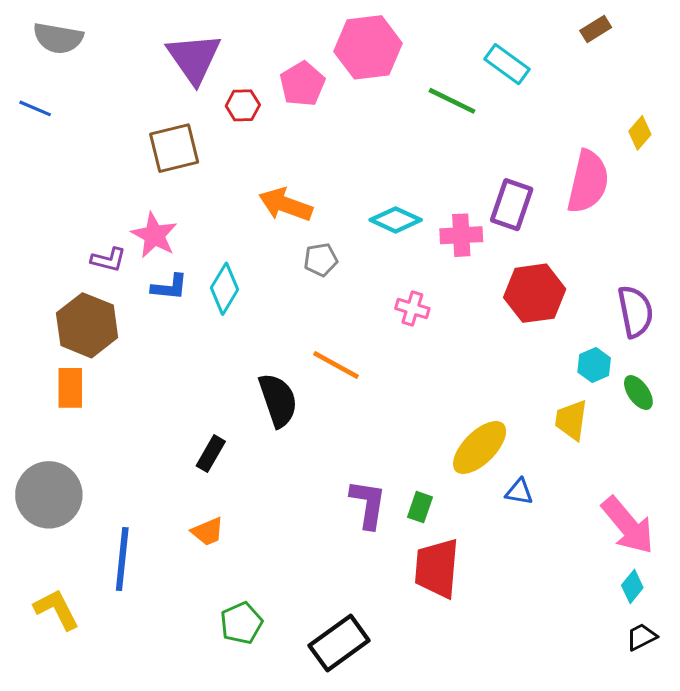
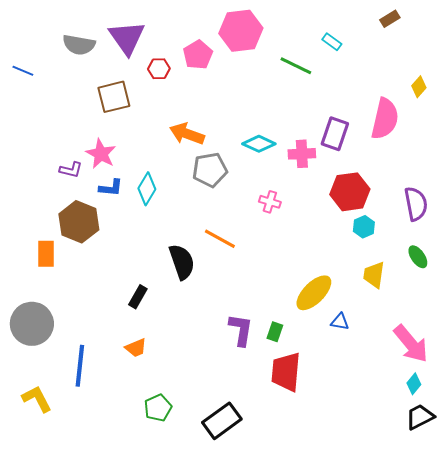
gray semicircle: (58, 38) -> (79, 45), moved
cyan rectangle: (507, 64) -> (332, 42), size x0.7
gray pentagon: (321, 260) -> (210, 170), size x1.6
brown hexagon: (87, 325) -> (79, 222), moved
cyan hexagon: (594, 365) -> (364, 227), moved
black trapezoid: (641, 637) -> (420, 417), size x1.4

